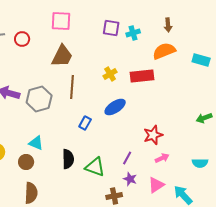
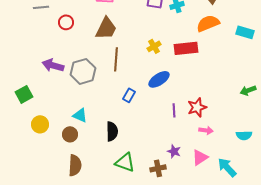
red circle: (22, 39) -> (66, 22), moved
purple line: (127, 158) -> (174, 110), moved, turned -32
pink arrow: (162, 158) -> (206, 130), turned 32
green triangle: (95, 167) -> (125, 162), moved

